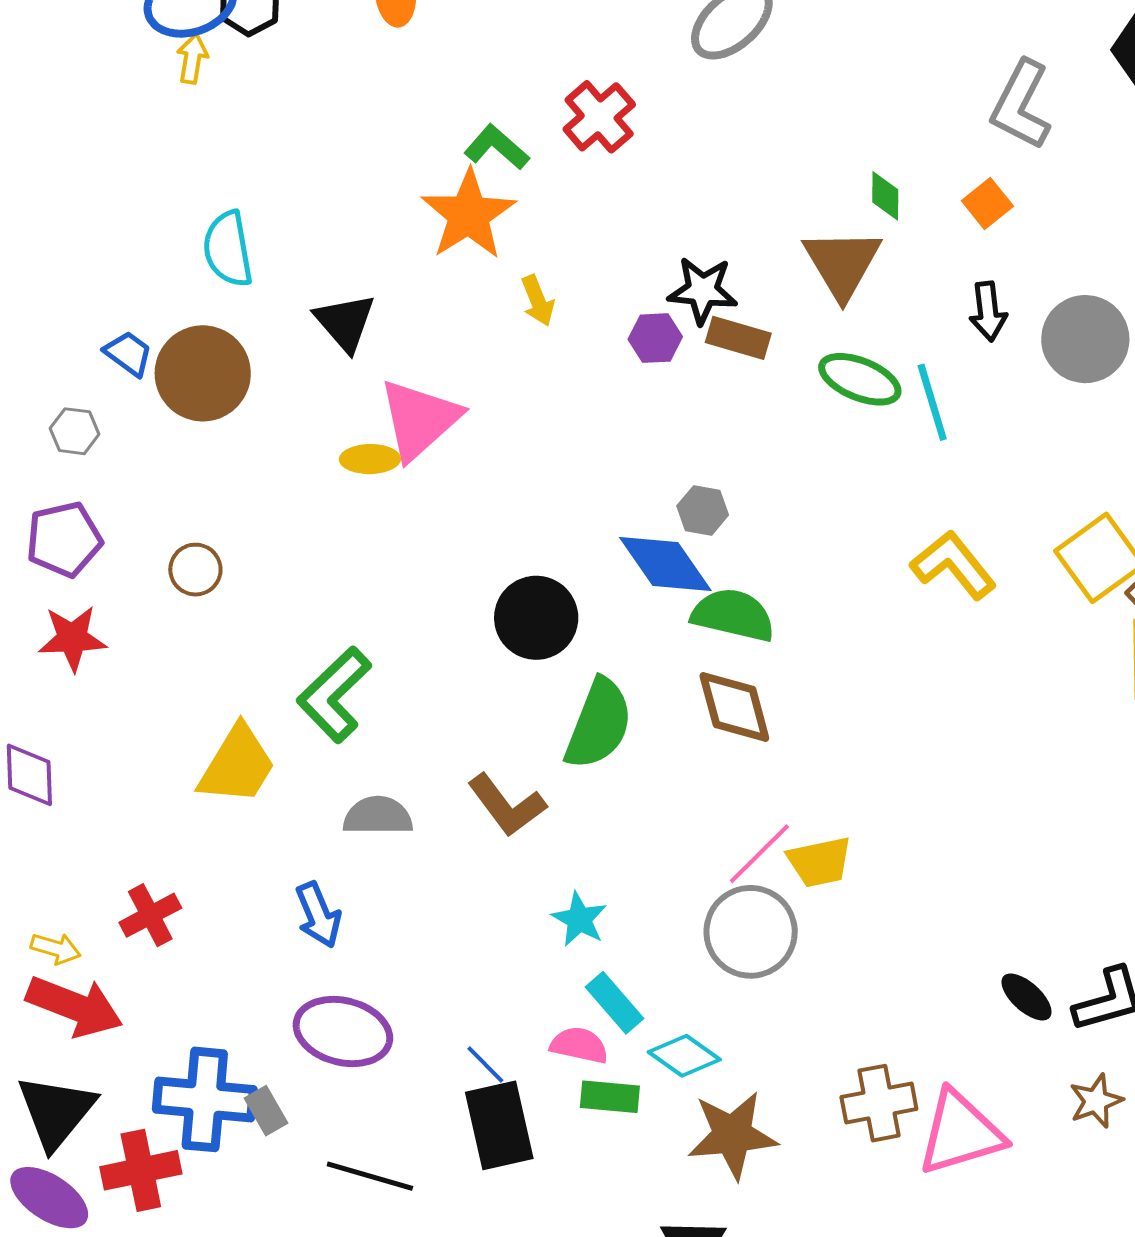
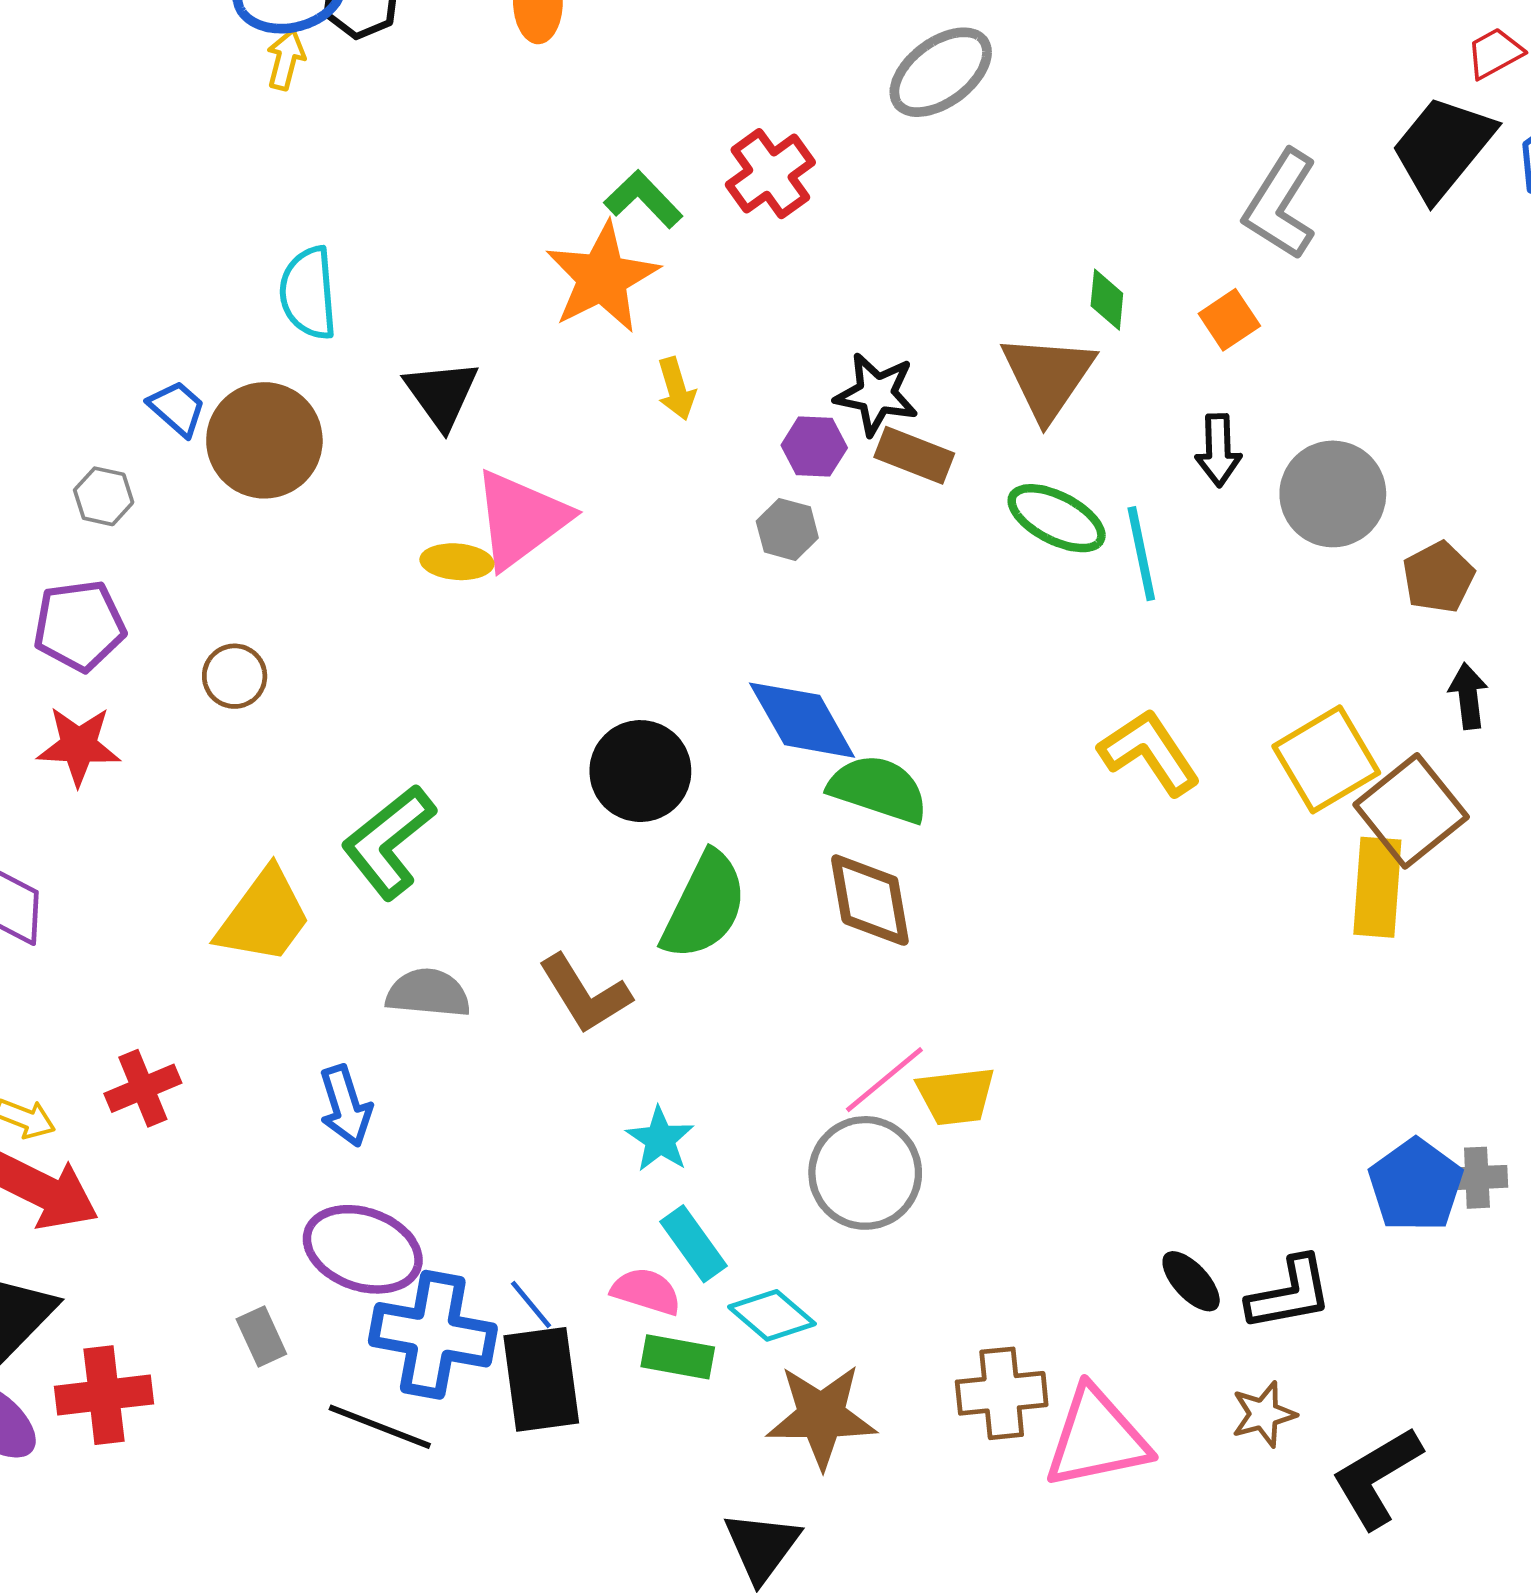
gray hexagon: (703, 510) -> (787, 529), moved
blue cross: (205, 1099) -> (433, 1335), moved

